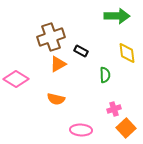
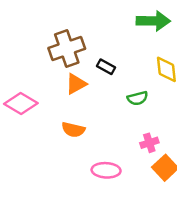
green semicircle: (105, 75) -> (138, 98), turned 77

